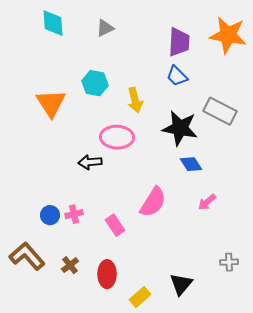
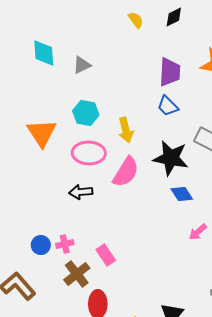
gray triangle: (105, 28) -> (82, 65), moved
pink ellipse: (117, 137) -> (89, 153), moved
pink semicircle: (153, 202) -> (126, 172), moved
brown cross: (70, 265) -> (77, 274), moved, size x1.5

